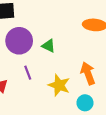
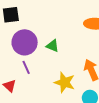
purple line: (28, 73) -> (26, 67), moved

